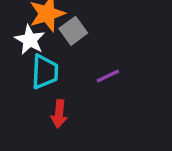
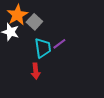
cyan trapezoid: (45, 72) -> (43, 48), moved

